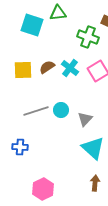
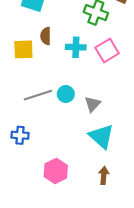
brown semicircle: (47, 67) -> (46, 36), moved, turned -56
cyan cross: (70, 68) -> (76, 47), turned -36
pink hexagon: (43, 189) -> (56, 171), moved

